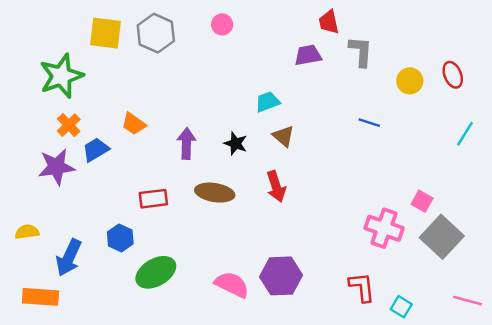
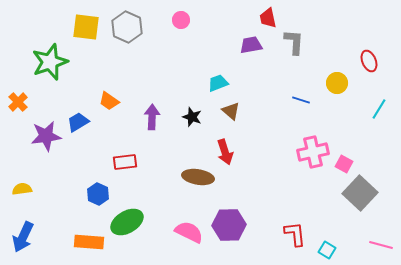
yellow circle: (410, 81) -> (337, 83), moved
orange cross: (69, 125) -> (18, 102), moved
brown ellipse: (215, 193) -> (198, 177), moved
pink cross: (384, 228) -> (313, 152), moved, turned -32
blue arrow: (69, 258) -> (23, 237), moved
orange rectangle: (40, 297) -> (89, 242), moved

